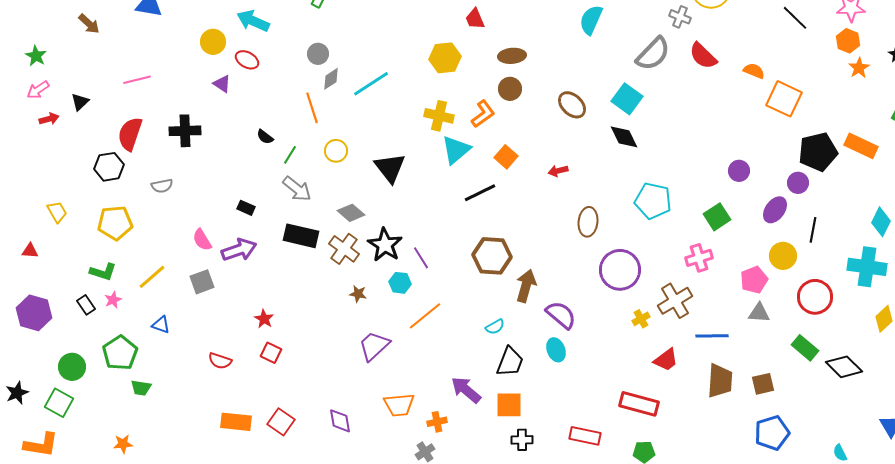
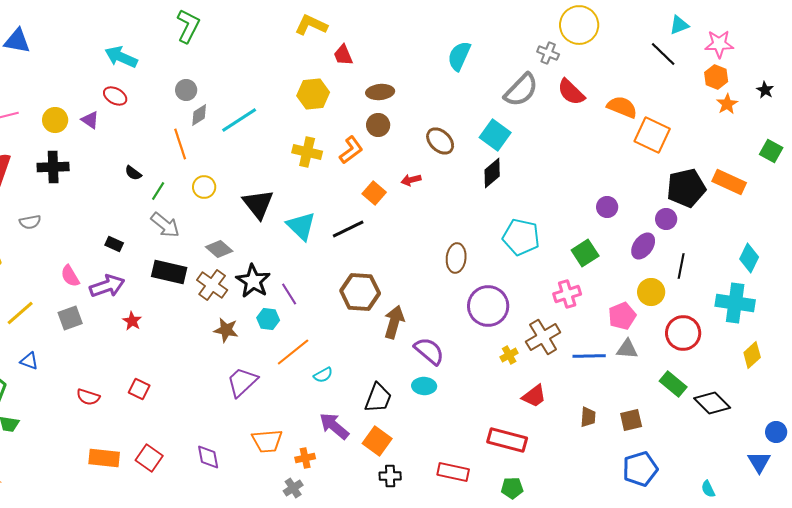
yellow circle: (213, 42) -> (55, 120), moved
orange semicircle: (754, 71) -> (622, 107), size x1.4
black diamond: (624, 137) -> (492, 173), turned 76
cyan triangle: (456, 150) -> (301, 226), moved, turned -36
red arrow: (558, 171) -> (411, 180), moved
brown star: (358, 294) -> (226, 330), size x1.4
red star: (264, 319) -> (132, 321), moved
cyan semicircle: (495, 327) -> (323, 375), moved
blue line: (712, 336) -> (589, 356), moved
cyan ellipse: (556, 350) -> (424, 386), turned -65
brown trapezoid: (720, 381) -> (588, 417), size x0.6
orange square: (509, 405) -> (377, 441), turned 36

